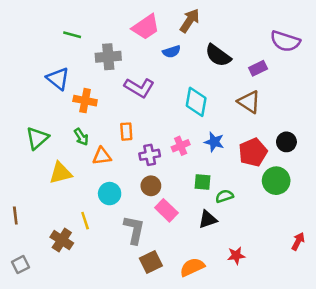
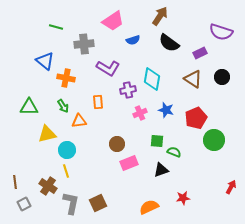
brown arrow: (190, 21) -> (160, 16), moved
green triangle: (37, 138) -> (29, 107), turned 42
black circle: (286, 142) -> (222, 77), moved
purple cross: (150, 155) -> (128, 90), moved
cyan circle: (110, 194) -> (67, 150), moved
green semicircle: (224, 196) -> (174, 152), turned 40
pink rectangle: (166, 210) -> (129, 163), turned -66
brown line: (15, 216) -> (15, 182), moved
gray L-shape: (134, 230) -> (71, 203), moved
brown square: (151, 262) -> (98, 203), moved
gray square: (20, 265) -> (24, 204), moved

